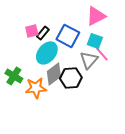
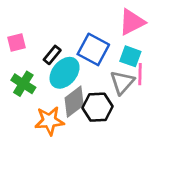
pink square: (32, 31) -> (16, 43), moved
black rectangle: (43, 33) -> (52, 55), moved
pink line: (102, 54) -> (140, 74), turned 42
green cross: (14, 76) -> (23, 84), moved

